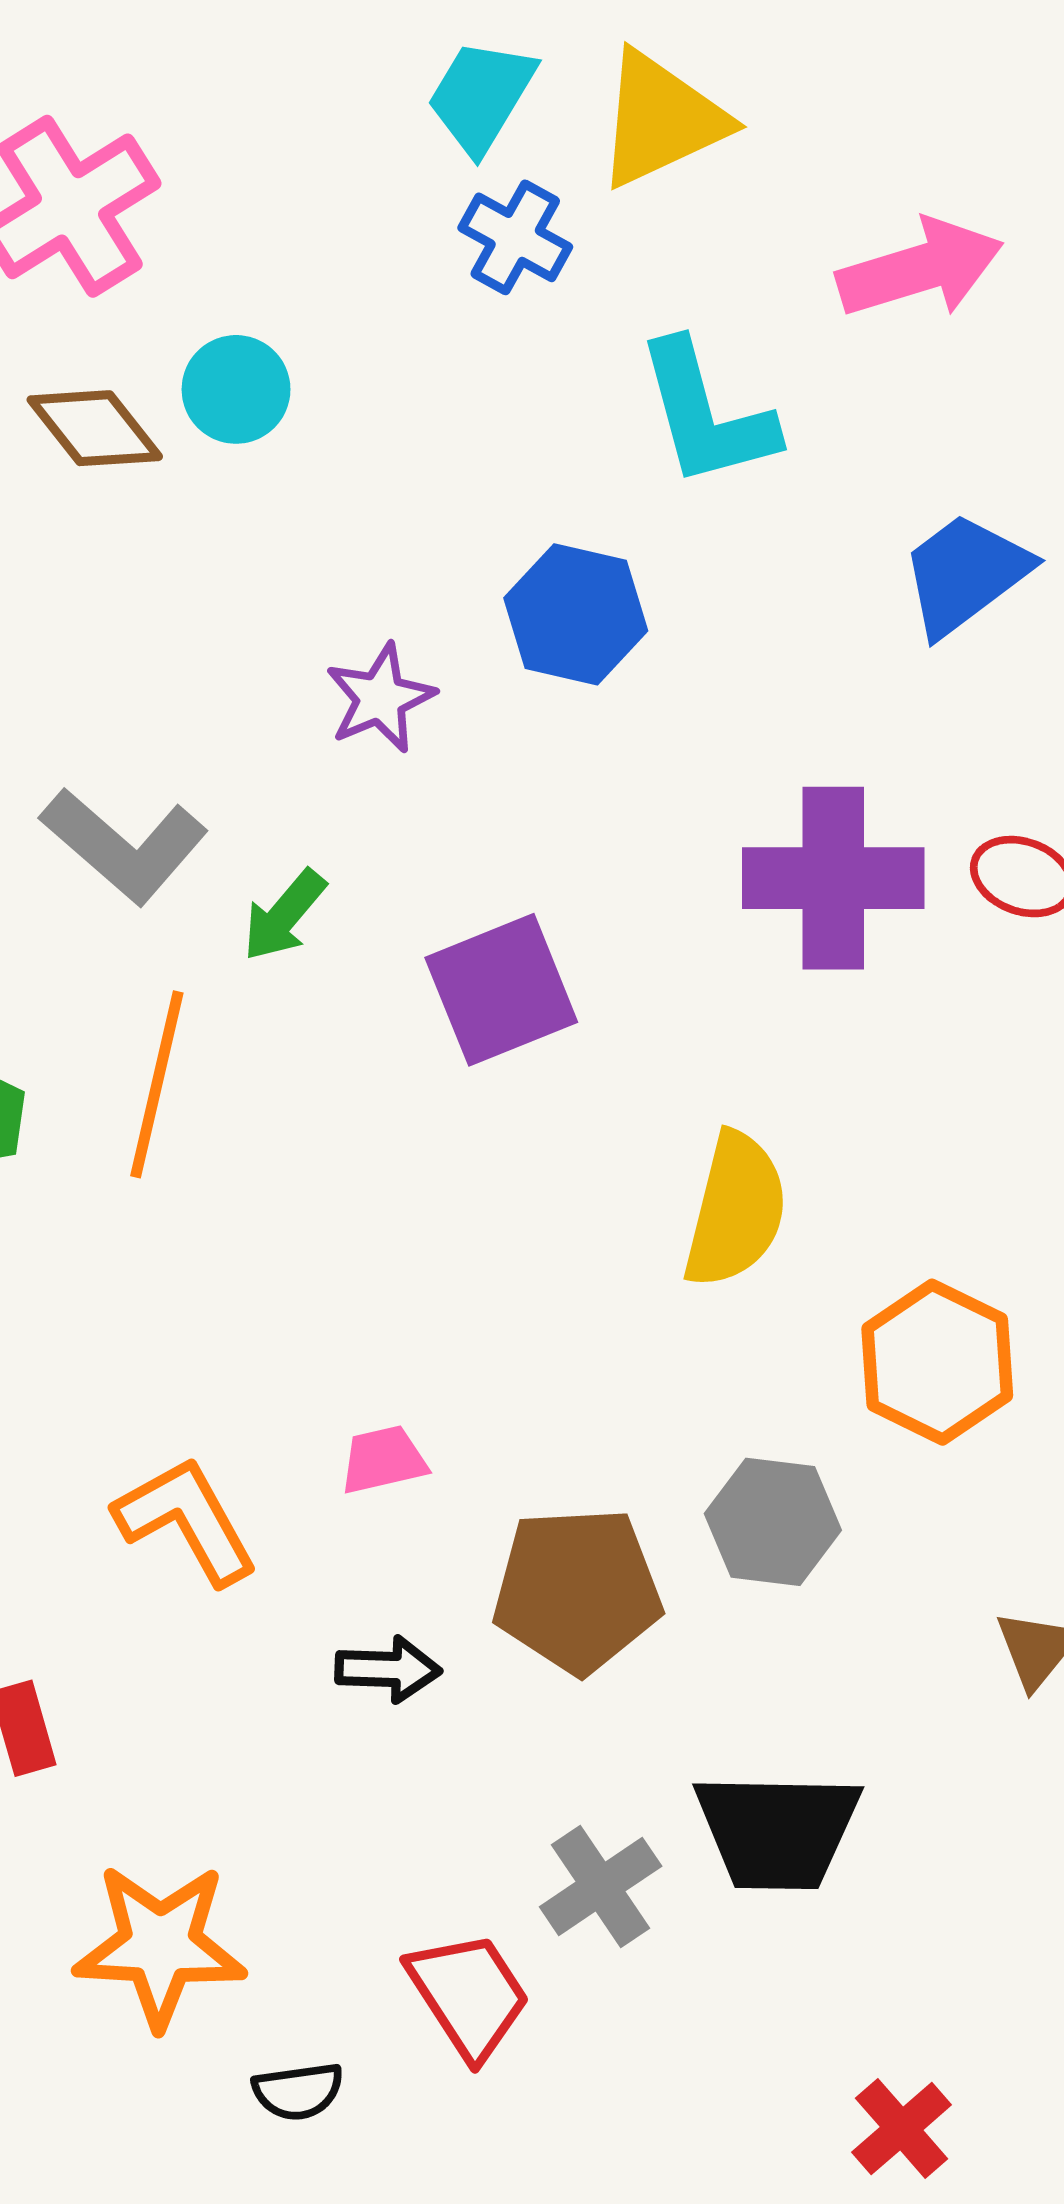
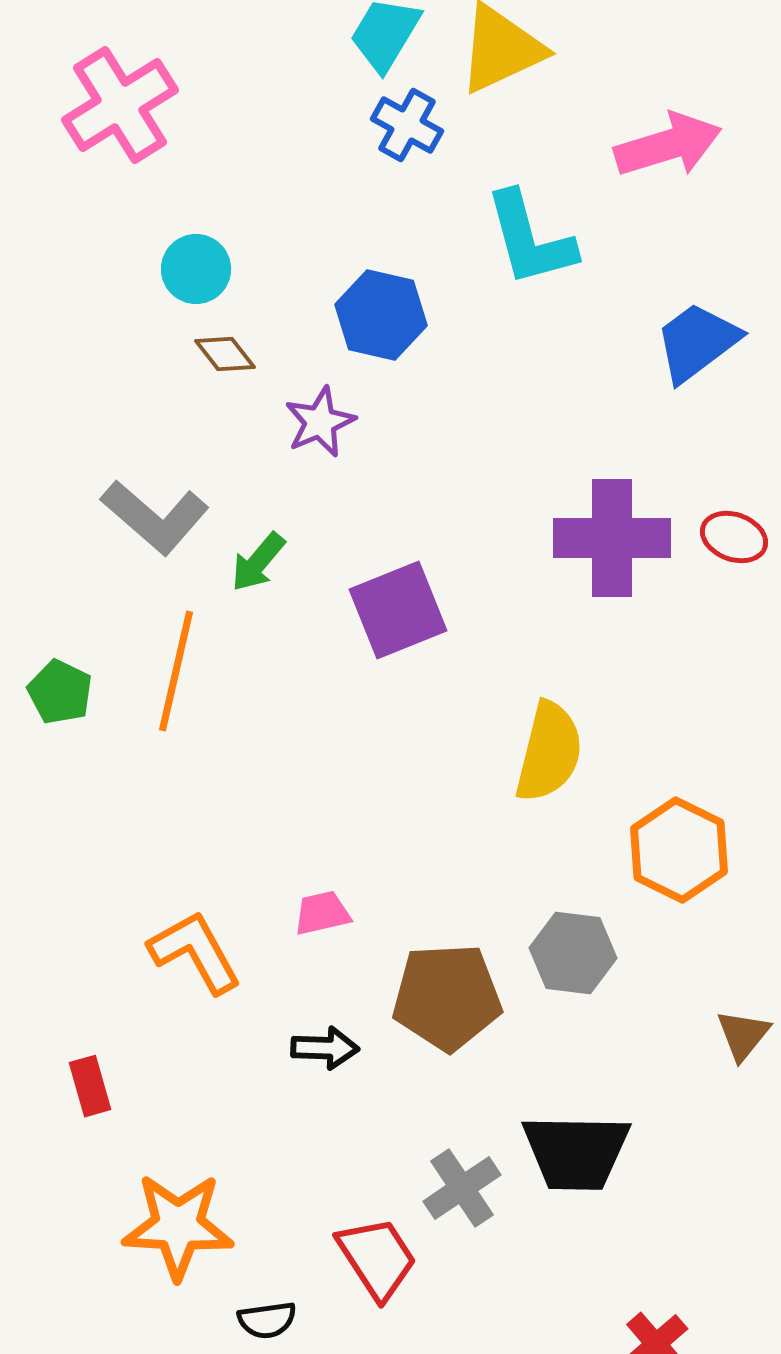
cyan circle: (236, 389) -> (196, 269), moved
brown diamond: (95, 428) -> (225, 354), moved, size x0.7
blue hexagon: (576, 614) -> (381, 315), moved

